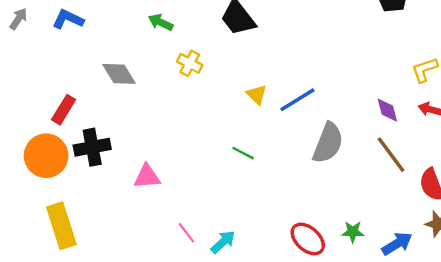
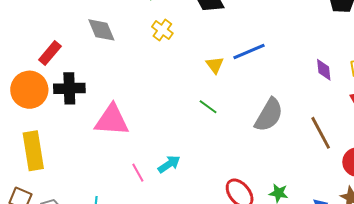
blue line: (297, 100) -> (249, 52), moved
purple diamond: (387, 110) -> (324, 70), moved
green line: (243, 153) -> (208, 107), moved
pink triangle: (147, 177) -> (112, 120), size x1.5
cyan arrow: (223, 242) -> (169, 164), moved

